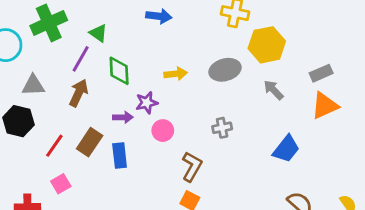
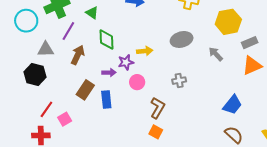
yellow hexagon: (267, 45) -> (228, 22), moved
purple line: (81, 59) -> (68, 31), moved
yellow arrow: (176, 74) -> (145, 51), moved
red line: (54, 146) -> (46, 109), moved
blue trapezoid: (286, 149) -> (232, 105), moved

